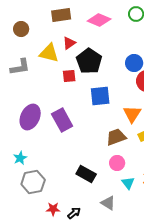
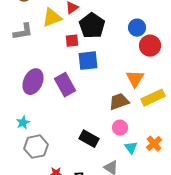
yellow triangle: (49, 53) -> (52, 18), turned -35
blue square: (100, 96) -> (88, 61), moved

